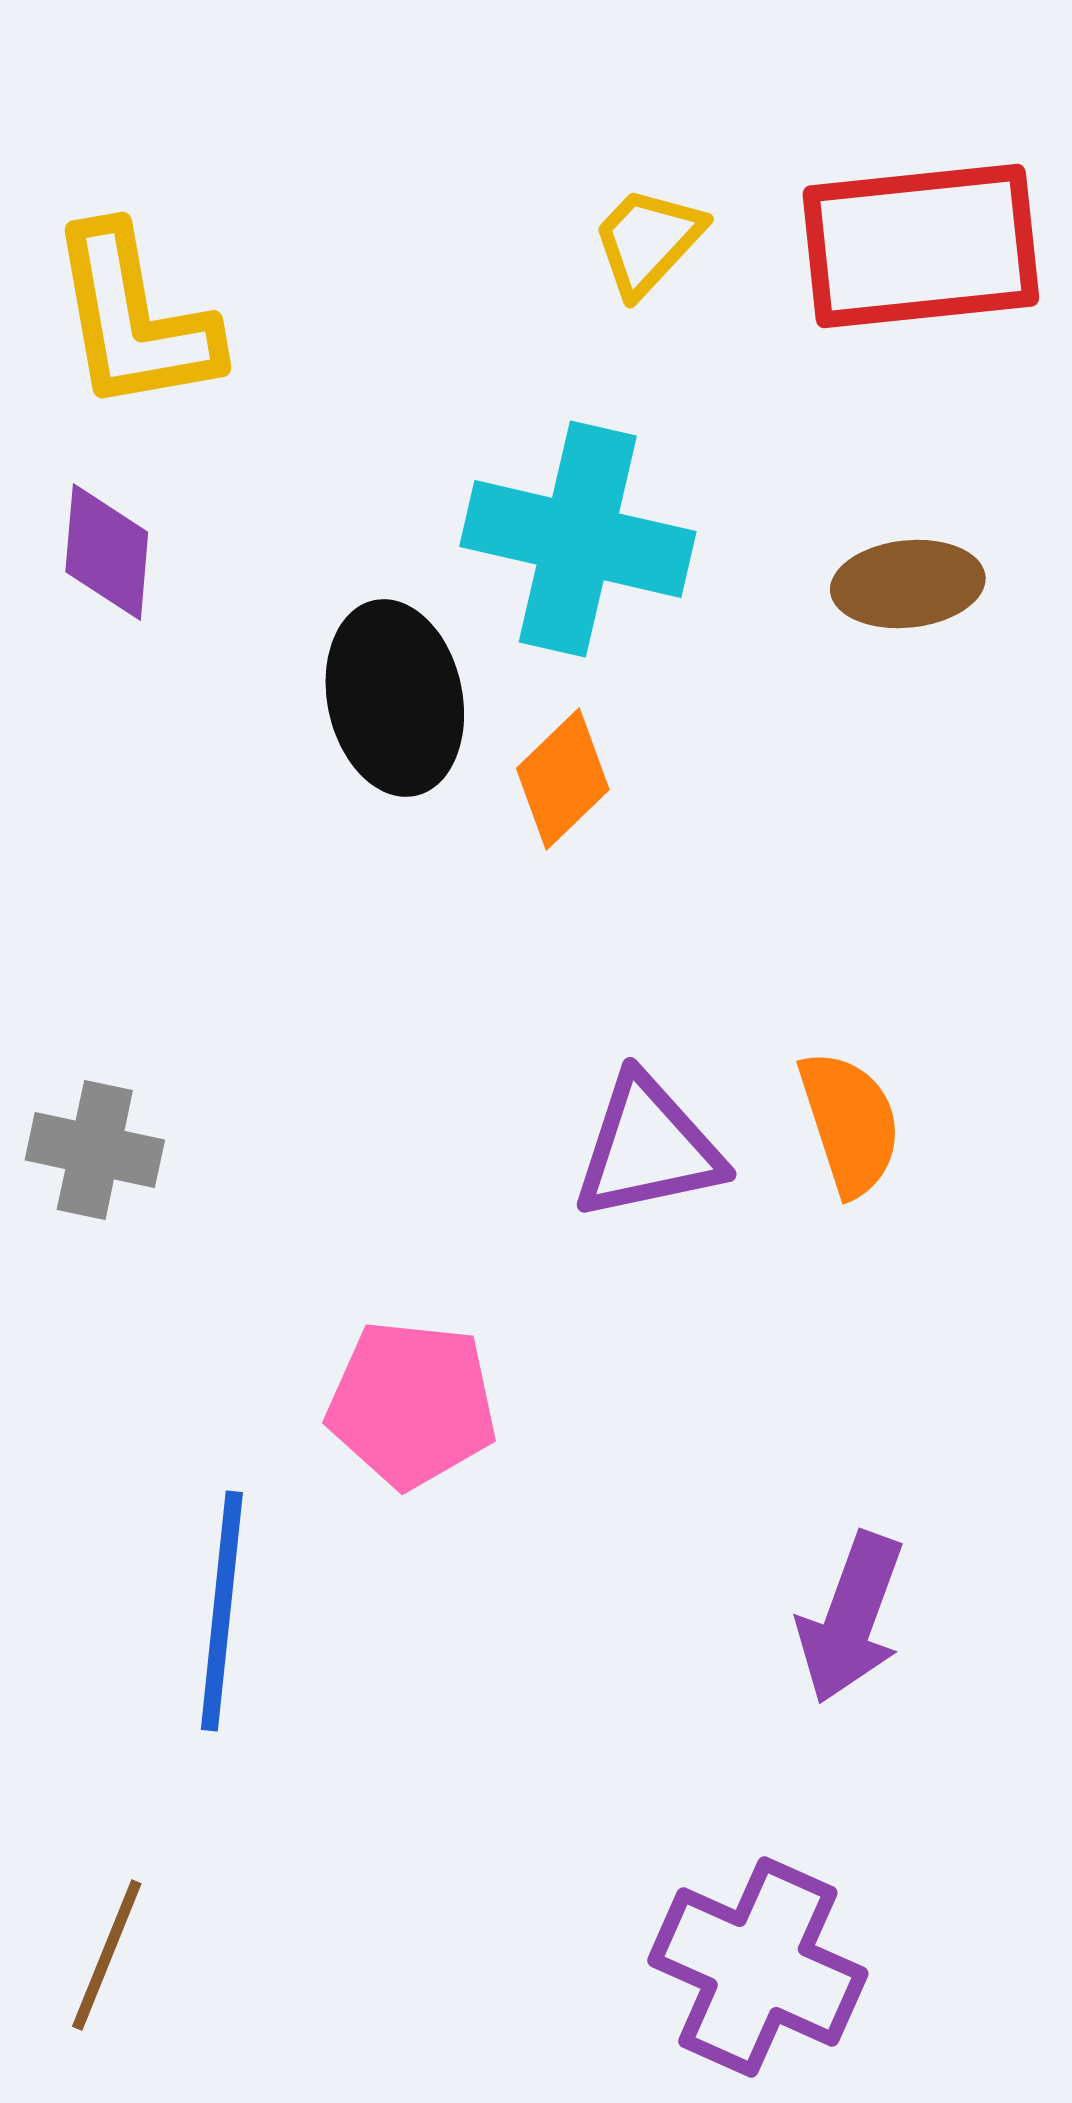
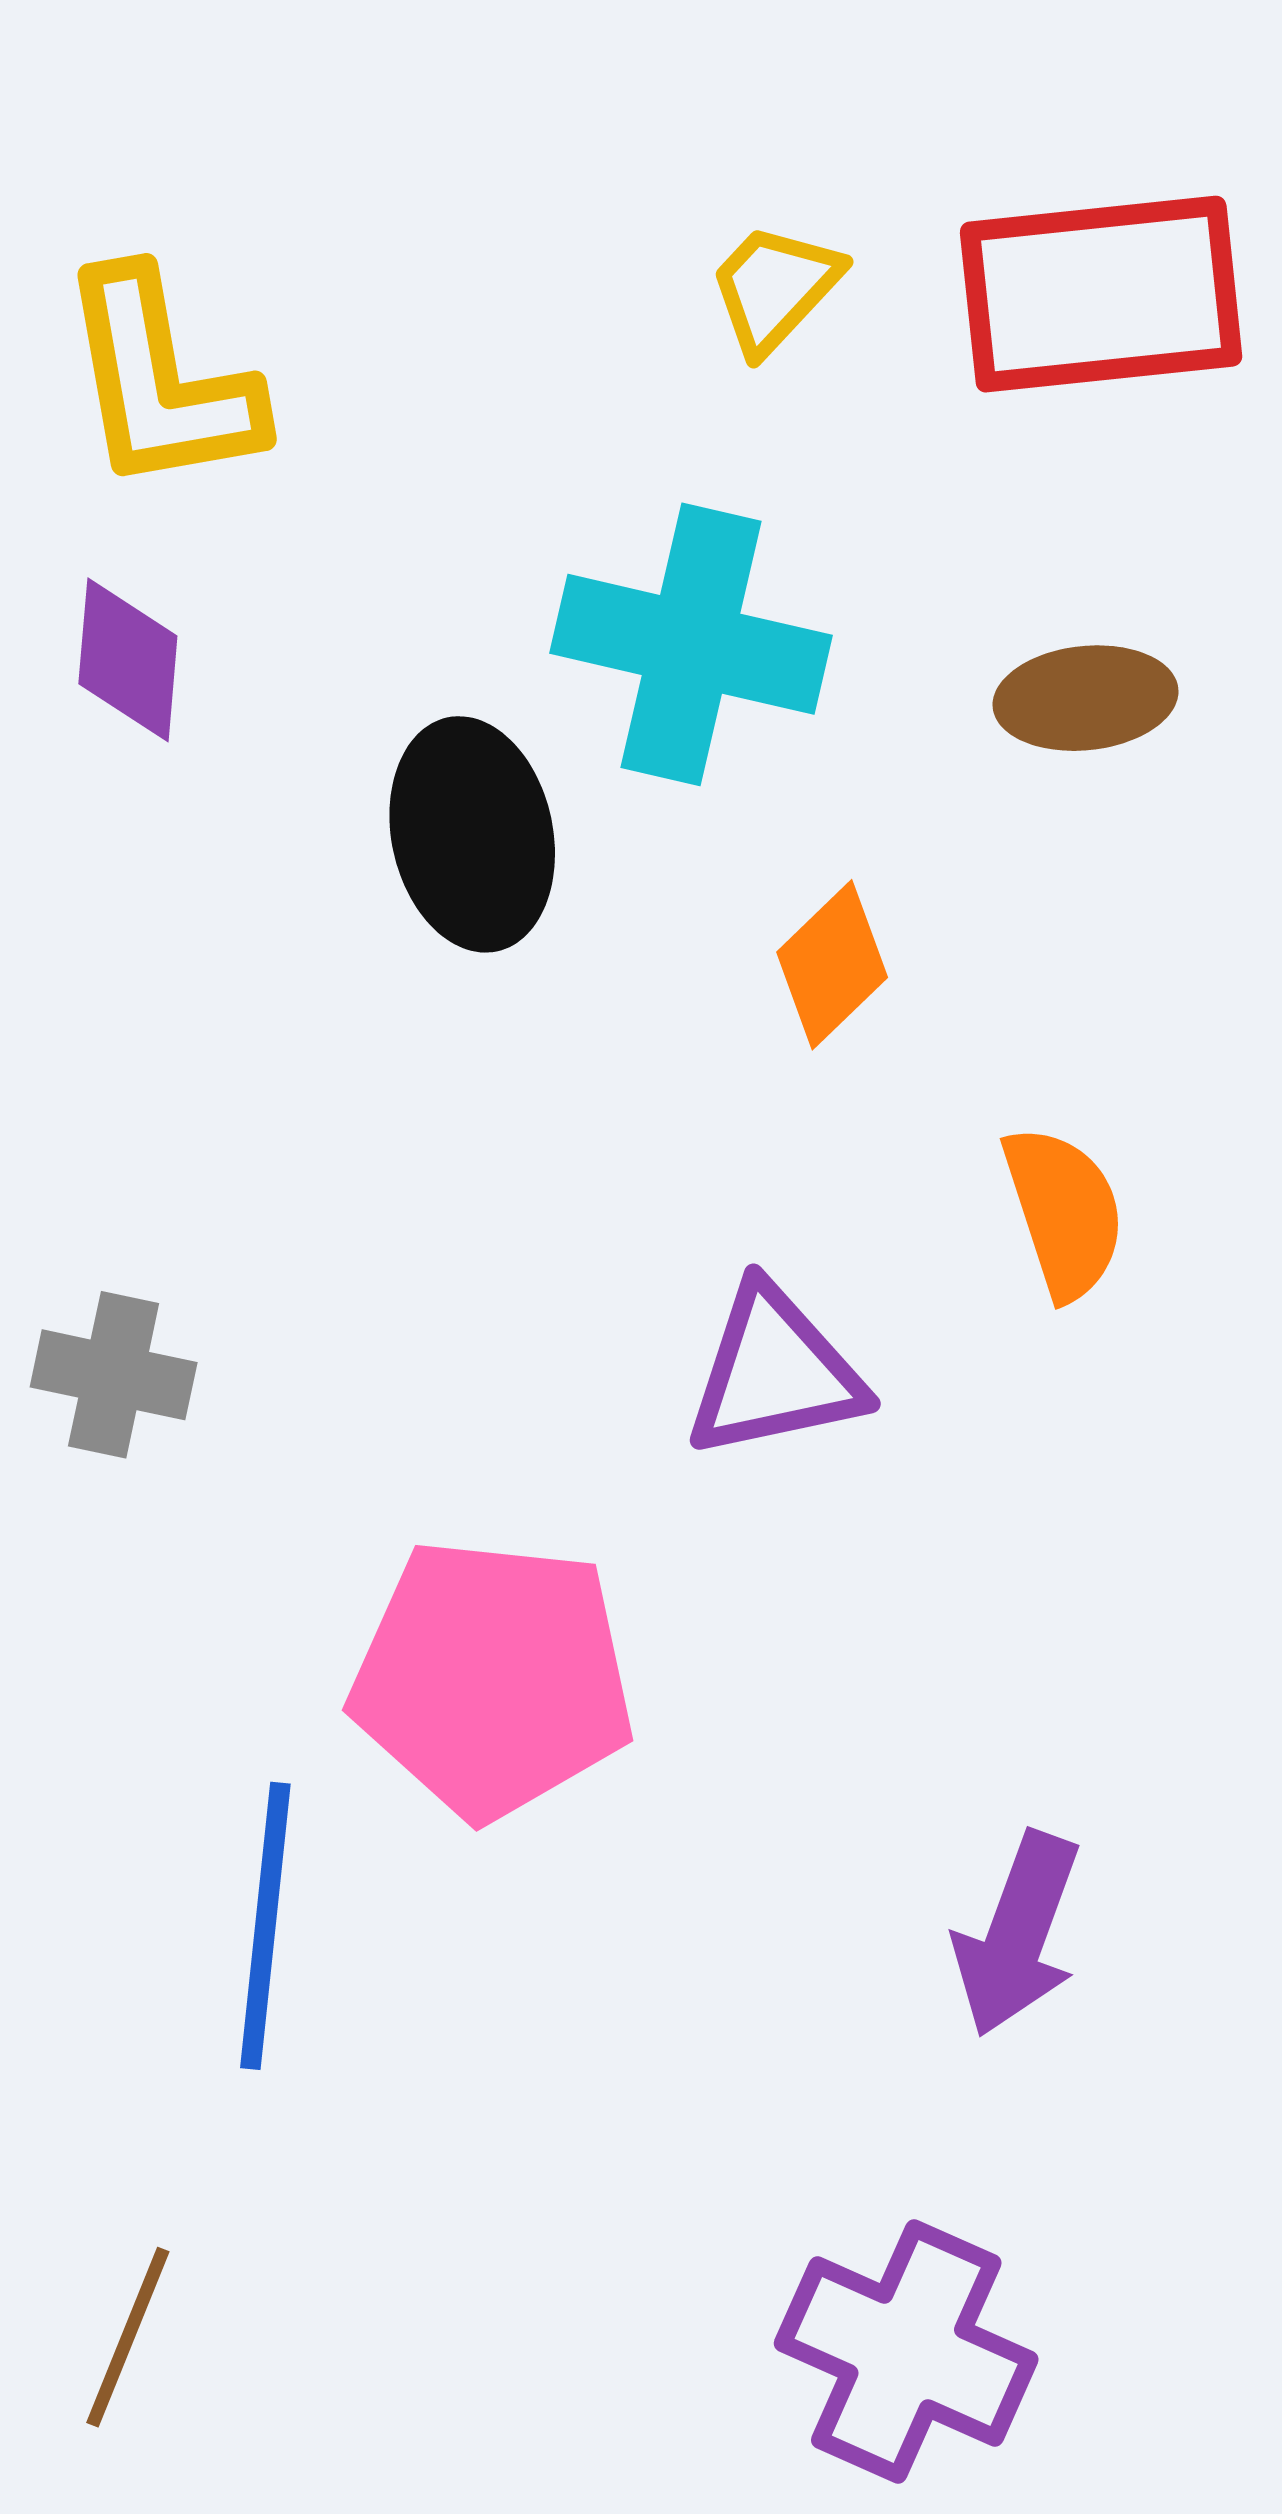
orange diamond: (563, 779) -> (832, 965), moved
orange semicircle: (850, 1123) -> (1064, 1212), moved
pink pentagon: (412, 1404) -> (493, 1678), size x1.4

